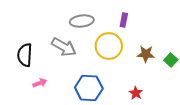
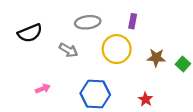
gray arrow: (64, 47) -> (68, 50), size x0.7
black semicircle: (25, 55) -> (30, 33), moved, turned -115

